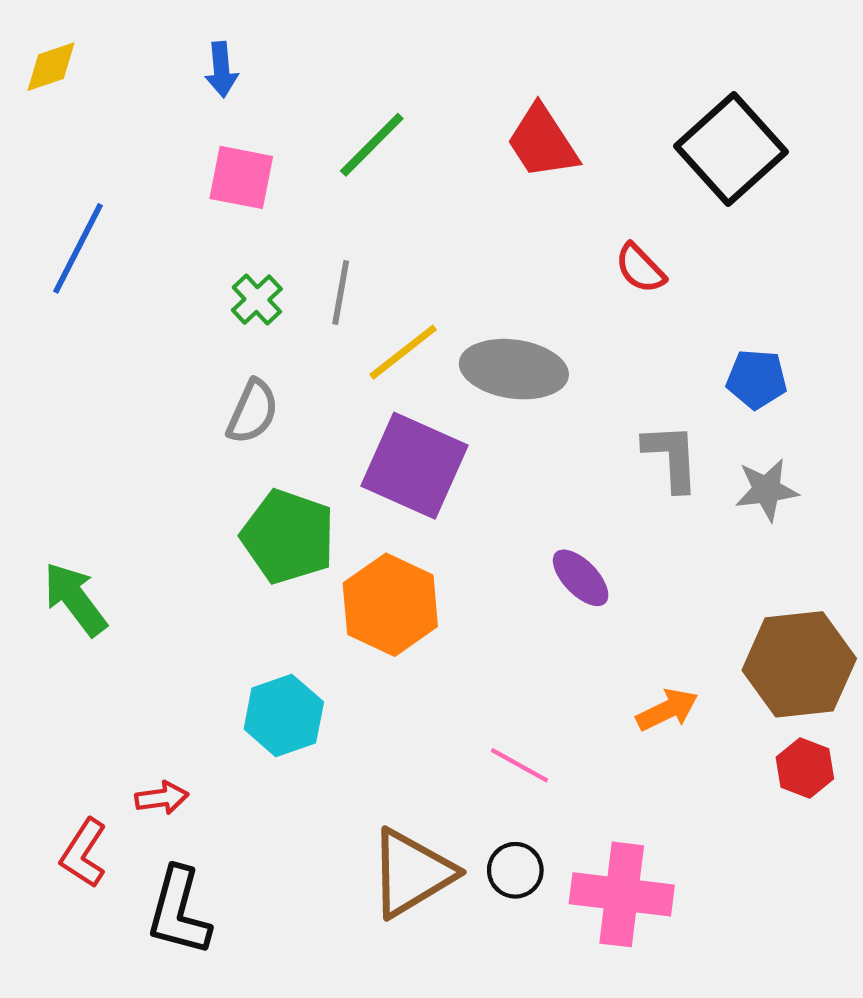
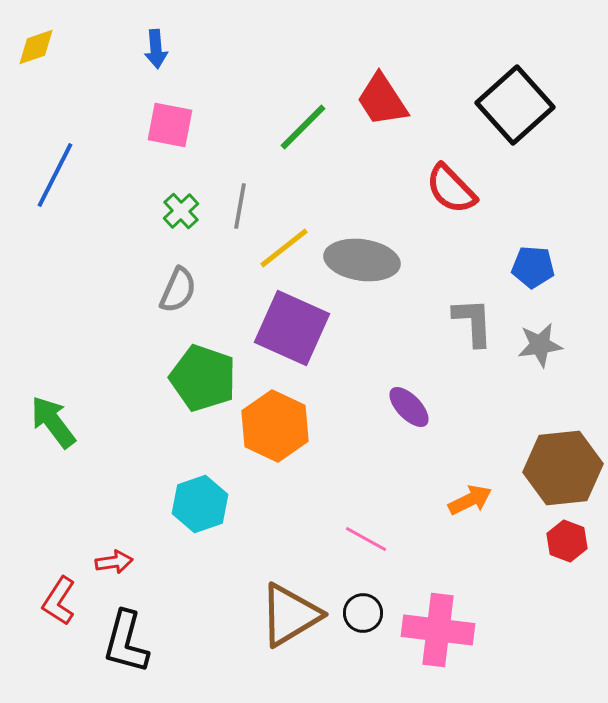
green line: (372, 145) -> (303, 127), moved
red semicircle: (640, 268) -> (451, 189), size x1.4

